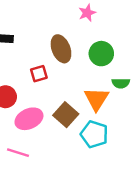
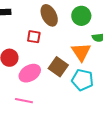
red square: (39, 74) -> (34, 37), turned 32

